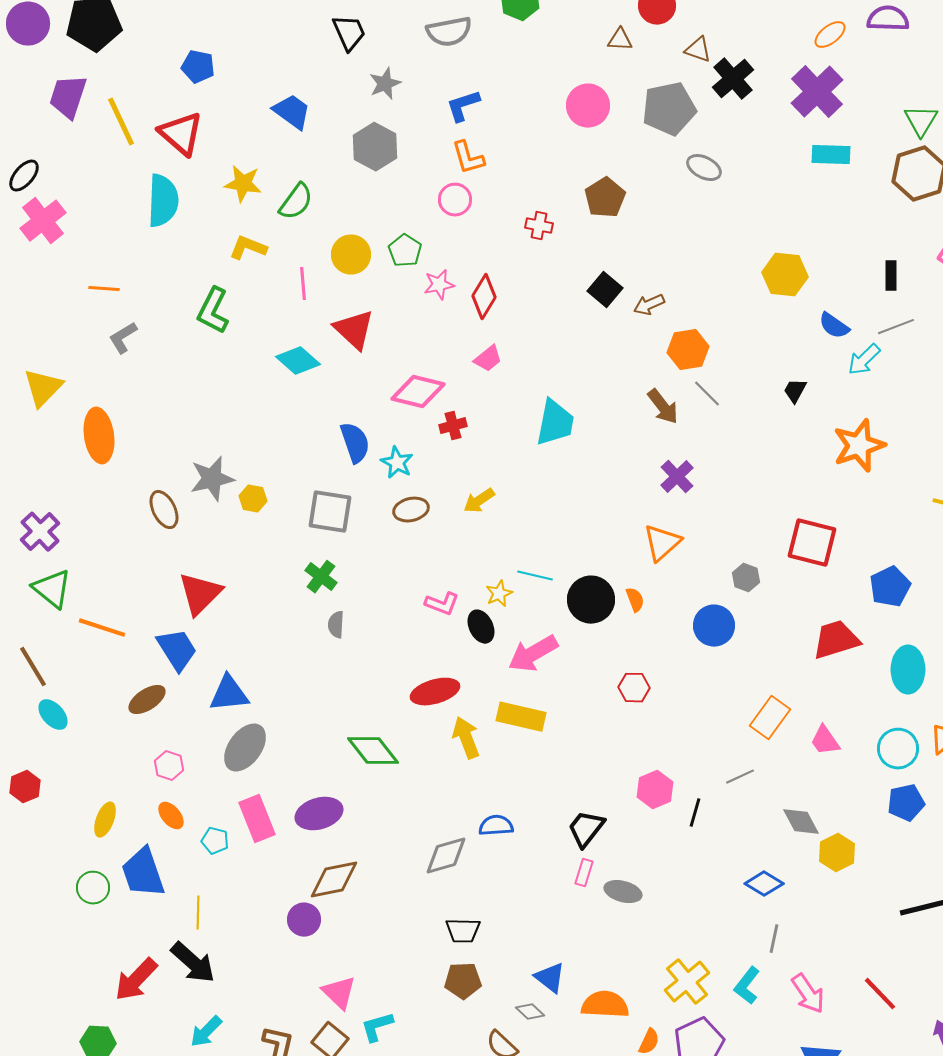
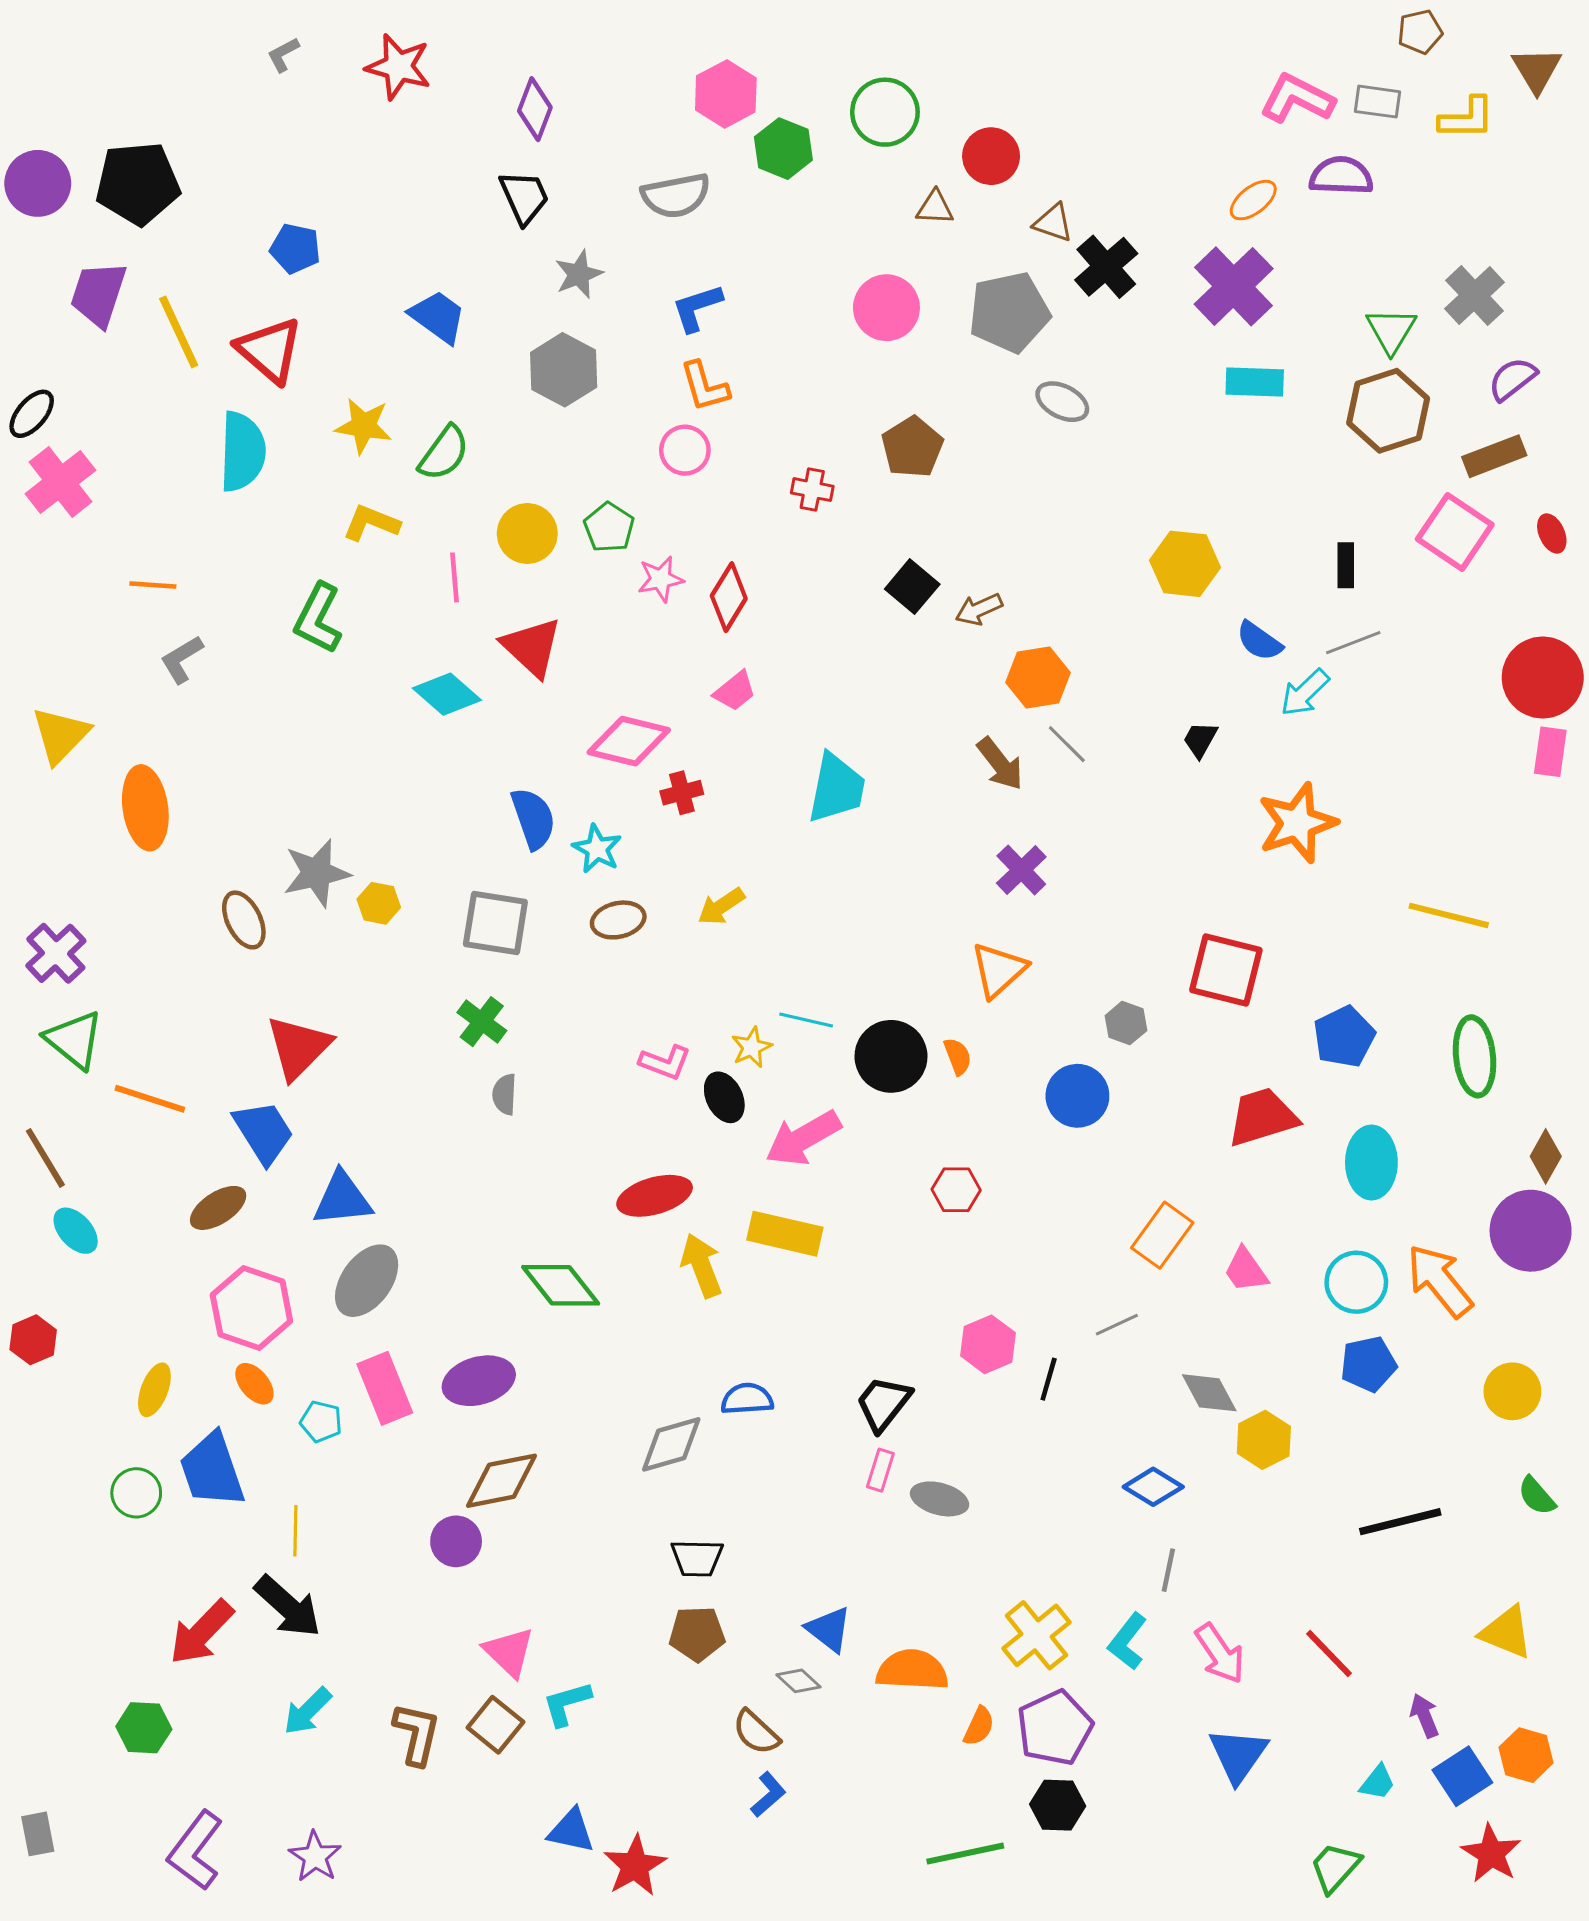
pink hexagon: (169, 766) -> (251, 1308), size x1.8

